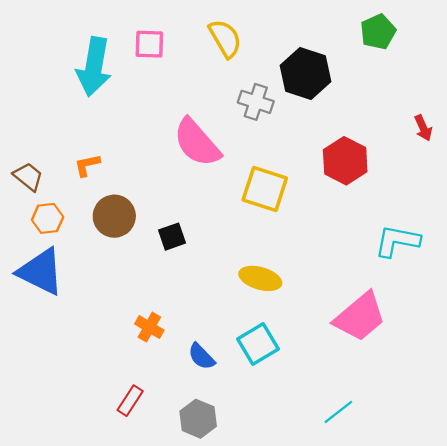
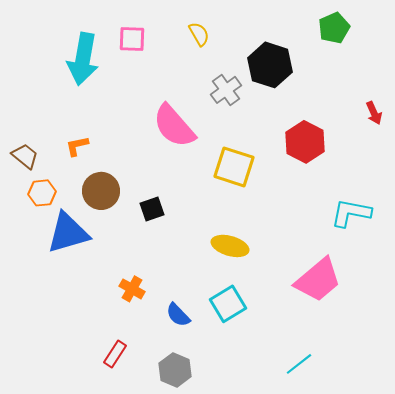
yellow semicircle: (225, 38) -> (199, 34), size x0.7
gray cross: (256, 102) -> (226, 90), turned 36
blue triangle: (41, 272) -> (68, 233), moved, turned -42

